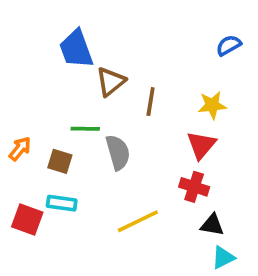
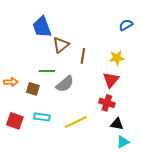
orange arrow: (20, 149) -> (11, 82), turned 48
gray semicircle: (118, 152) -> (65, 84), turned 66
cyan rectangle: (62, 203) -> (42, 117), moved

